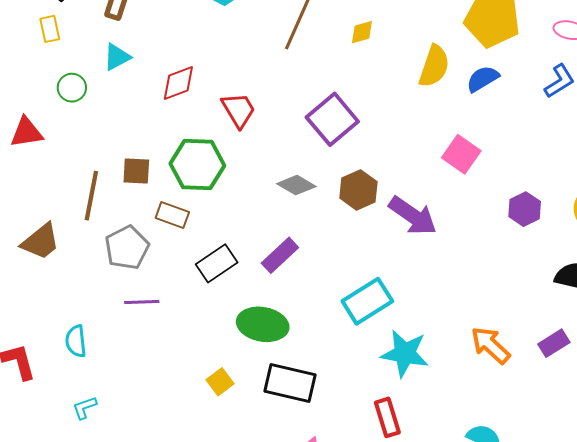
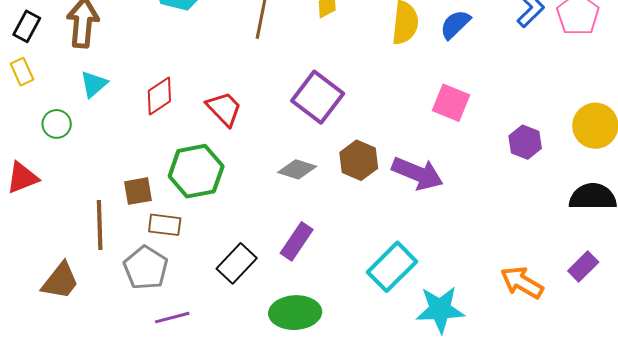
brown rectangle: (172, 215) -> (165, 225), moved

